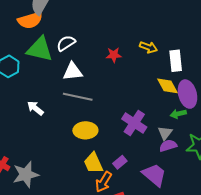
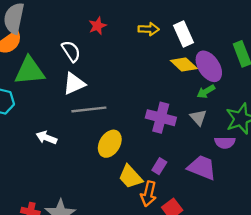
white semicircle: (66, 43) -> (71, 51), moved, turned 108
red star: (114, 55) -> (97, 26), moved
yellow ellipse: (85, 130) -> (110, 144), turned -40
purple semicircle: (168, 146) -> (225, 143), moved, turned -144

